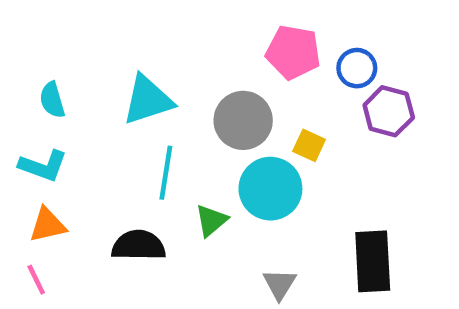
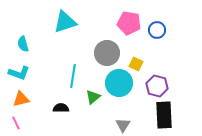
cyan triangle: (148, 100) -> (65, 22), moved
purple hexagon: (389, 111) -> (157, 86), moved
black semicircle: (139, 245) -> (61, 108), size x0.7

